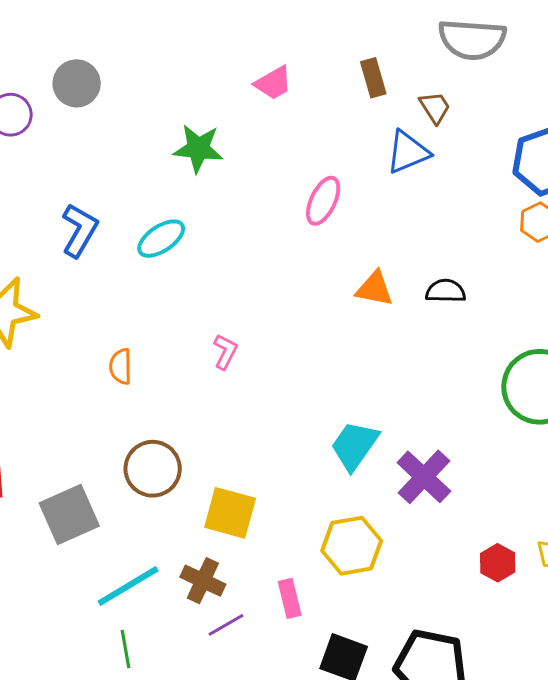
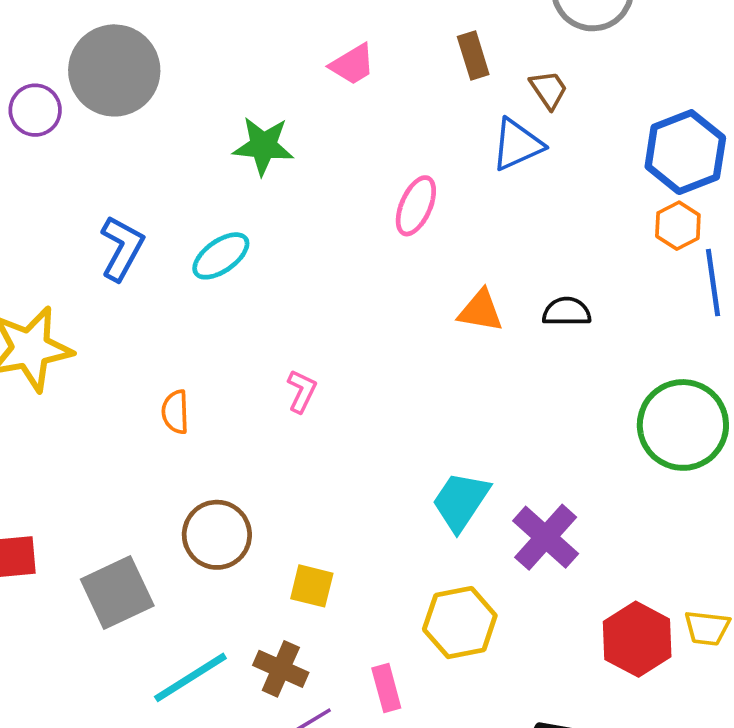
gray circle: (77, 83) -> (114, 70), size x1.6
yellow square: (230, 513) -> (312, 586), size x0.7
red hexagon: (498, 563) -> (637, 639), size x1.6

